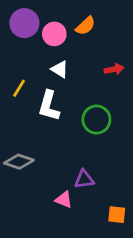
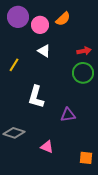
white L-shape: (49, 106) -> (36, 97), moved
green circle: (96, 120) -> (83, 73), moved
gray diamond: (19, 162) -> (14, 133), moved
purple triangle: (84, 179) -> (68, 115), moved

